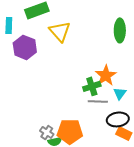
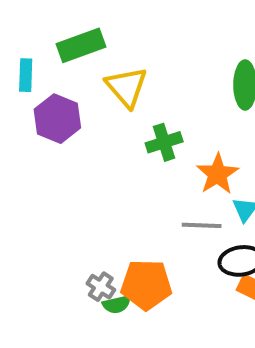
green cross: (92, 86) -> (164, 142), moved

